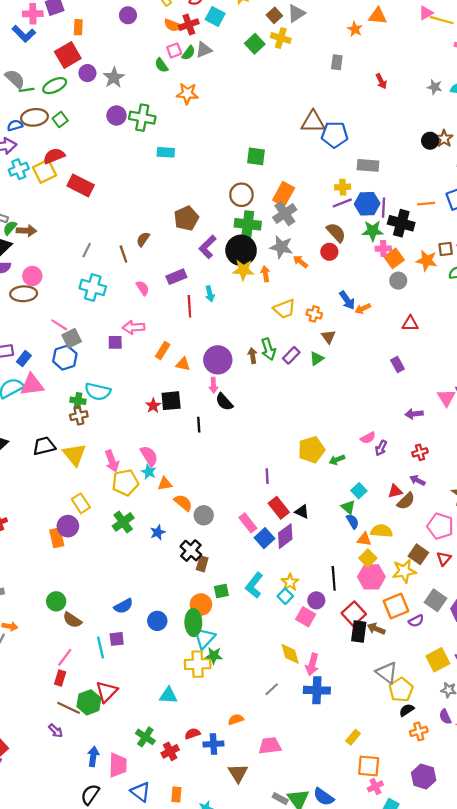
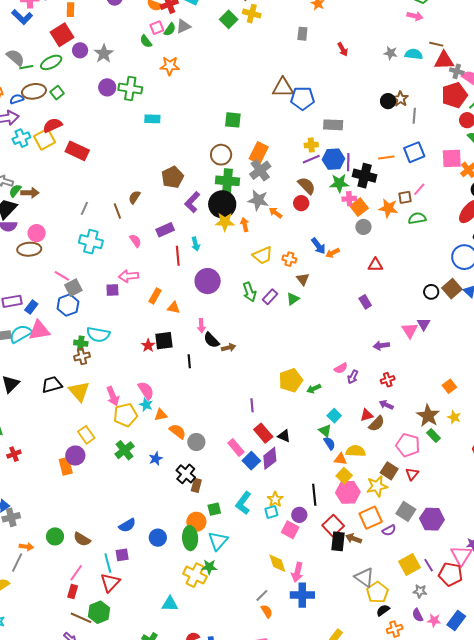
brown arrow: (253, 356) -> (229, 348), moved, turned 88
purple circle: (218, 360) -> (208, 281), moved
cyan square: (285, 596) -> (271, 512), turned 32
green circle: (56, 601) -> (55, 536), moved
cyan triangle: (204, 638) -> (218, 541), moved
yellow cross: (198, 664) -> (195, 575), turned 30
red triangle: (107, 692) -> (110, 583), moved
orange semicircle: (236, 719) -> (267, 611), moved, turned 80

